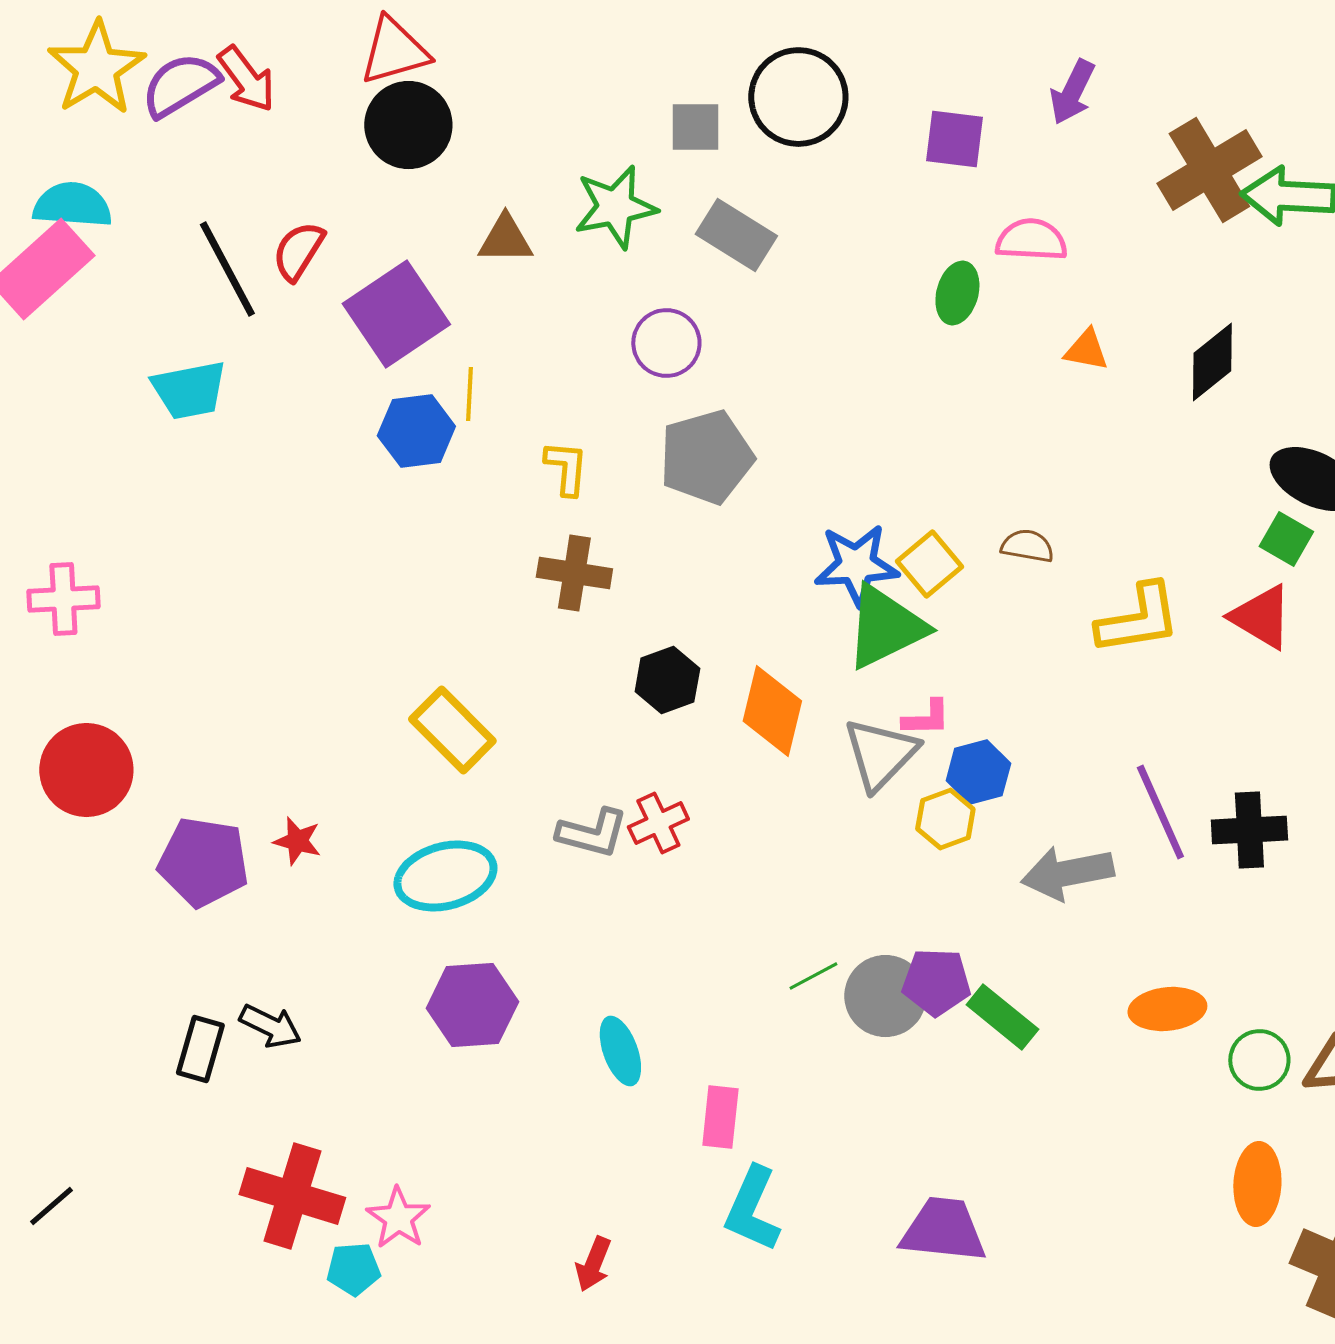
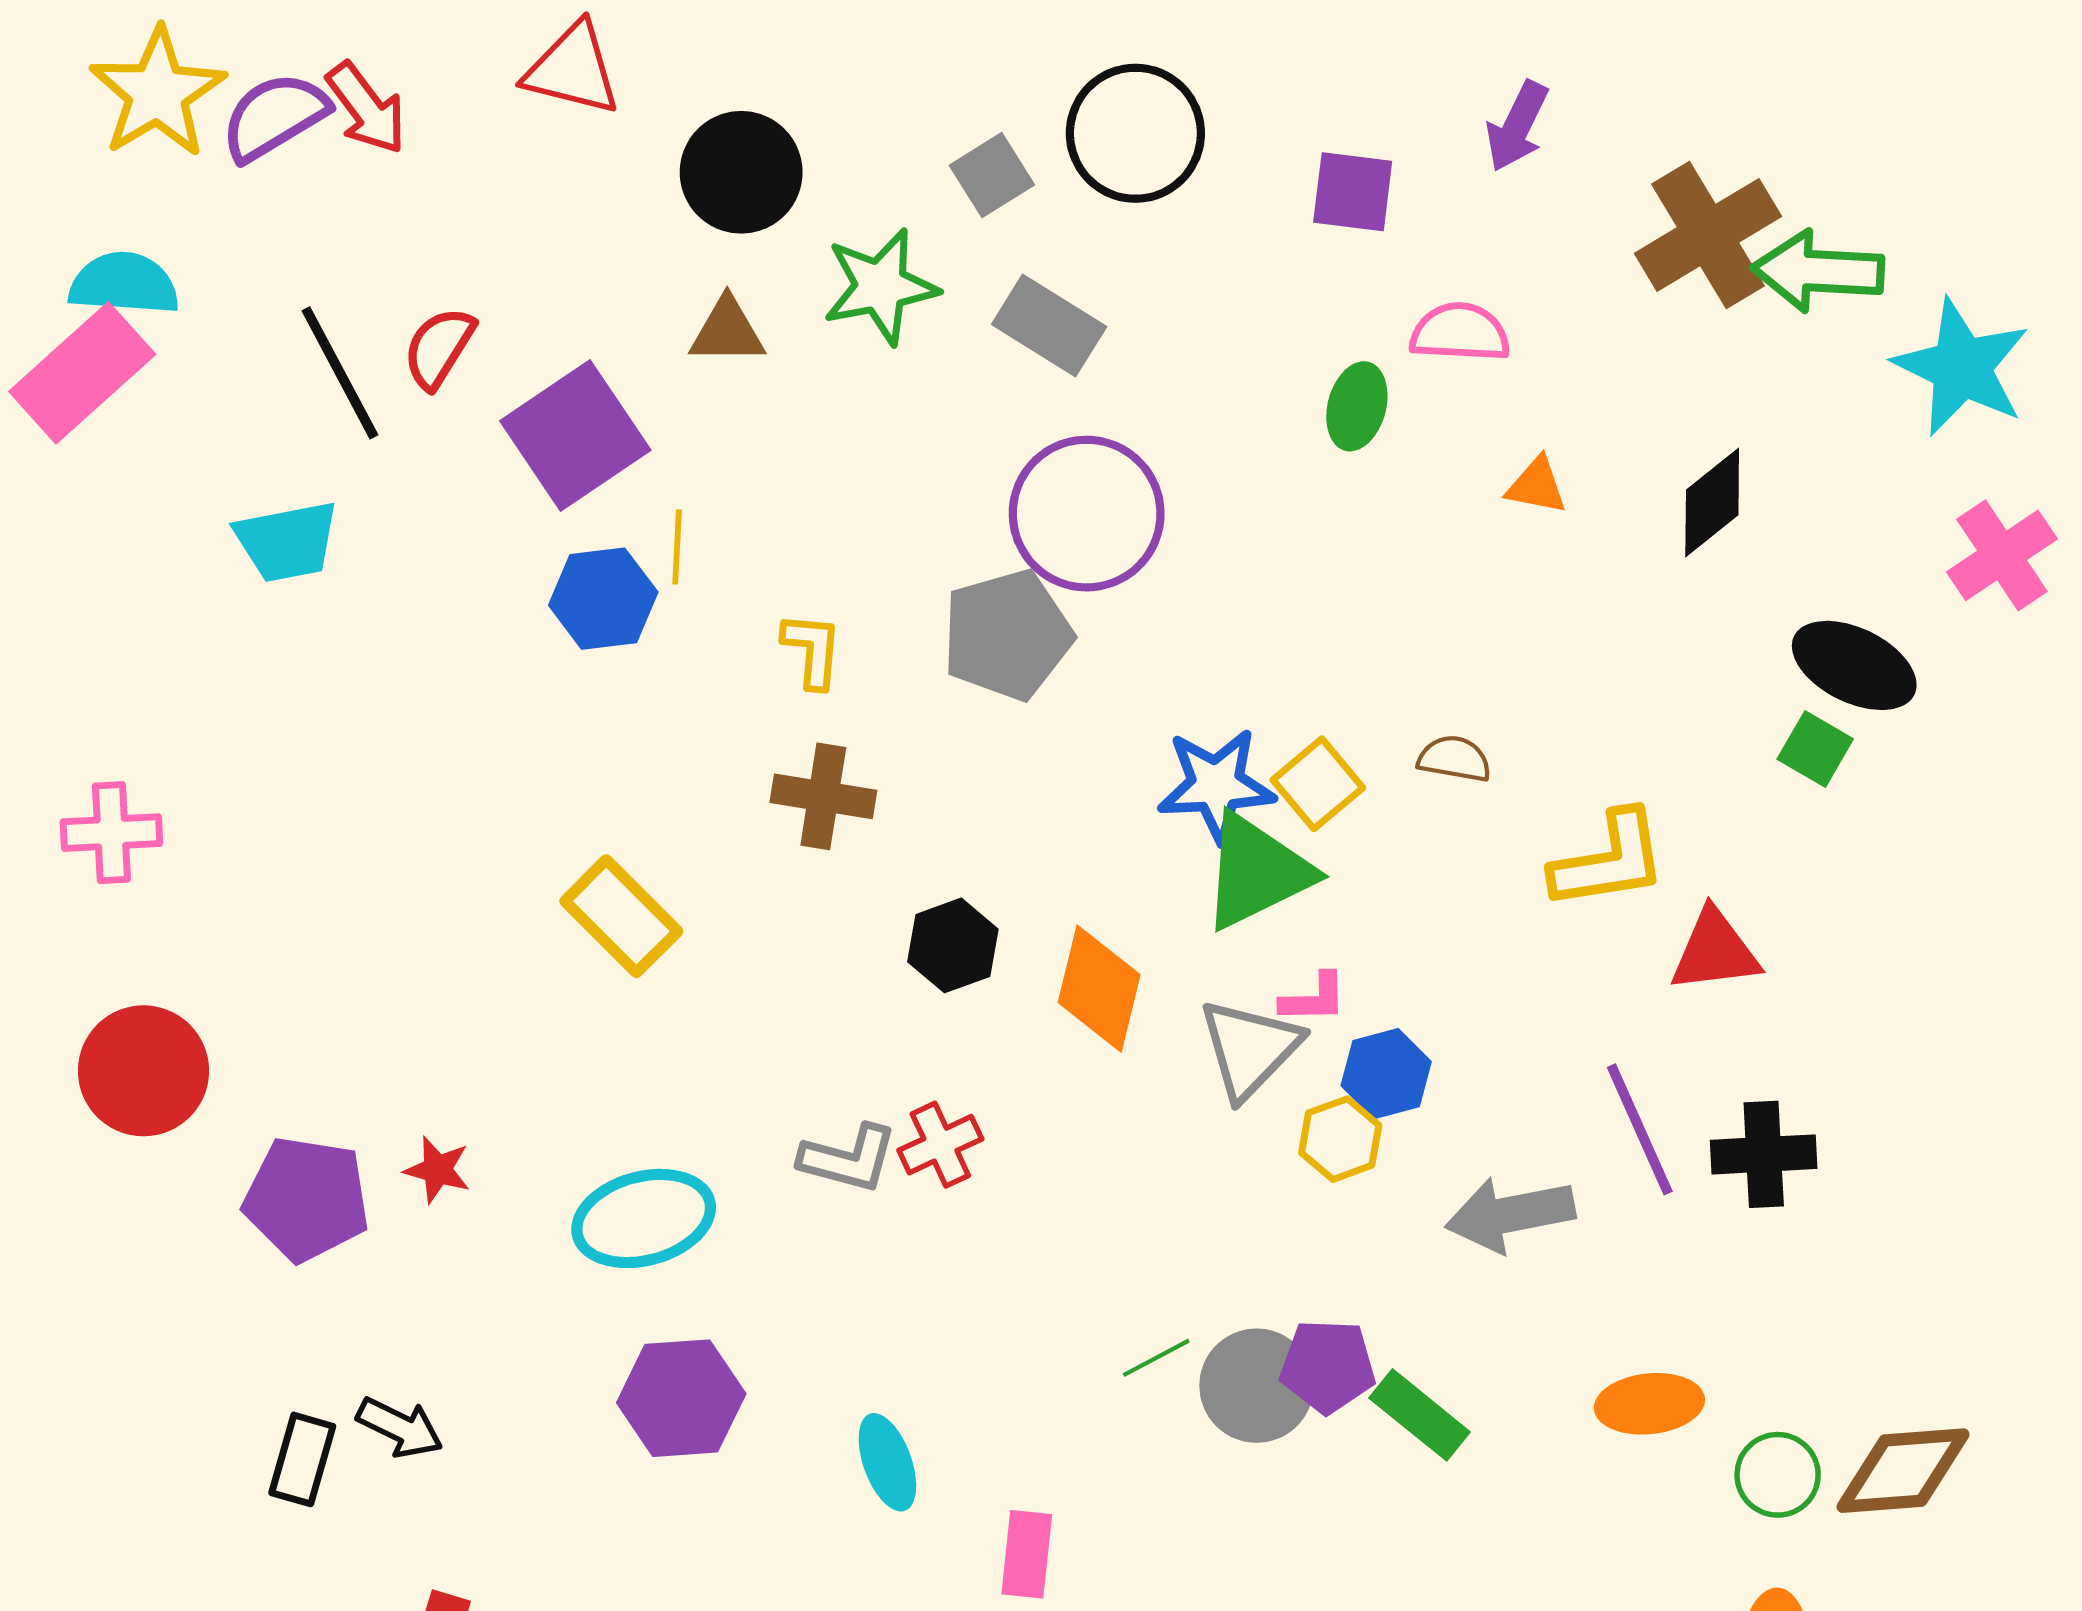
red triangle: (394, 51) -> (573, 69), turned 30
black circle: (408, 125) -> (741, 172), moved
gray square: (695, 127) -> (992, 175), turned -32
purple circle: (666, 343) -> (1087, 514), moved, size x1.6
red triangle: (1261, 617) -> (1715, 951), moved, turned -38
yellow rectangle: (452, 730) -> (621, 916), moved

